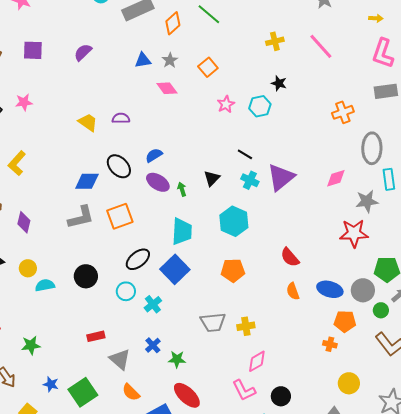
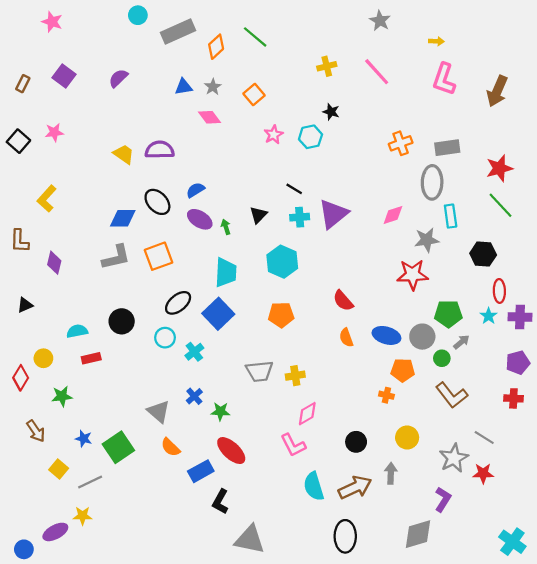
purple square: (33, 50) -> (64, 76), turned 35
gray rectangle: (386, 91) -> (447, 148), moved
purple semicircle: (121, 118) -> (160, 150), size x1.5
cyan cross: (250, 180) -> (300, 217), turned -30
yellow circle: (28, 268) -> (43, 358), moved
red rectangle: (96, 336) -> (91, 358), moved
black circle: (281, 396) -> (356, 442), moved

